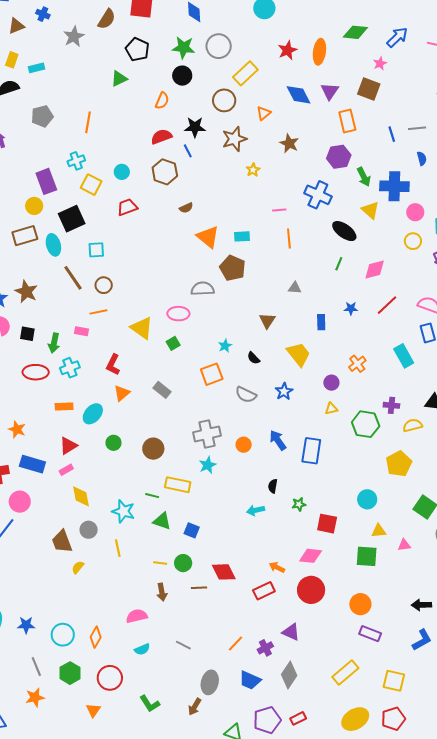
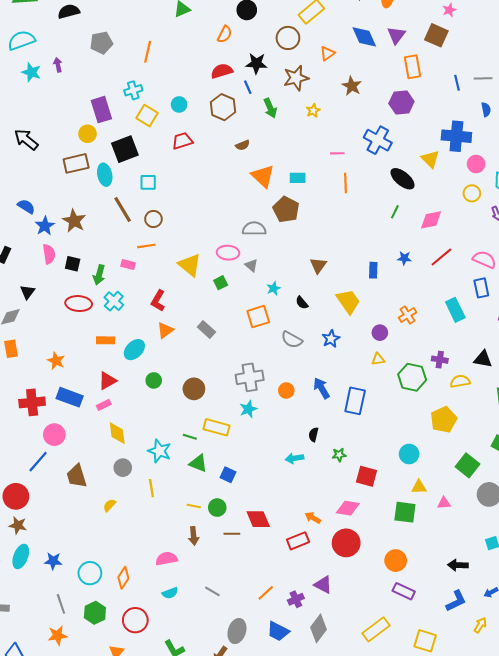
green arrow: (364, 177) -> (270, 108), moved
gray triangle: (295, 288) -> (251, 265), moved, turned 32
cyan cross: (70, 368) -> (114, 301), turned -30
brown trapezoid: (62, 542) -> (77, 476), moved

